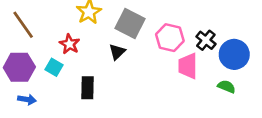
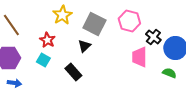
pink hexagon: (170, 38) -> (129, 21), moved
cyan square: (54, 67) -> (43, 60), moved
black rectangle: (88, 88) -> (73, 72), moved, turned -42

